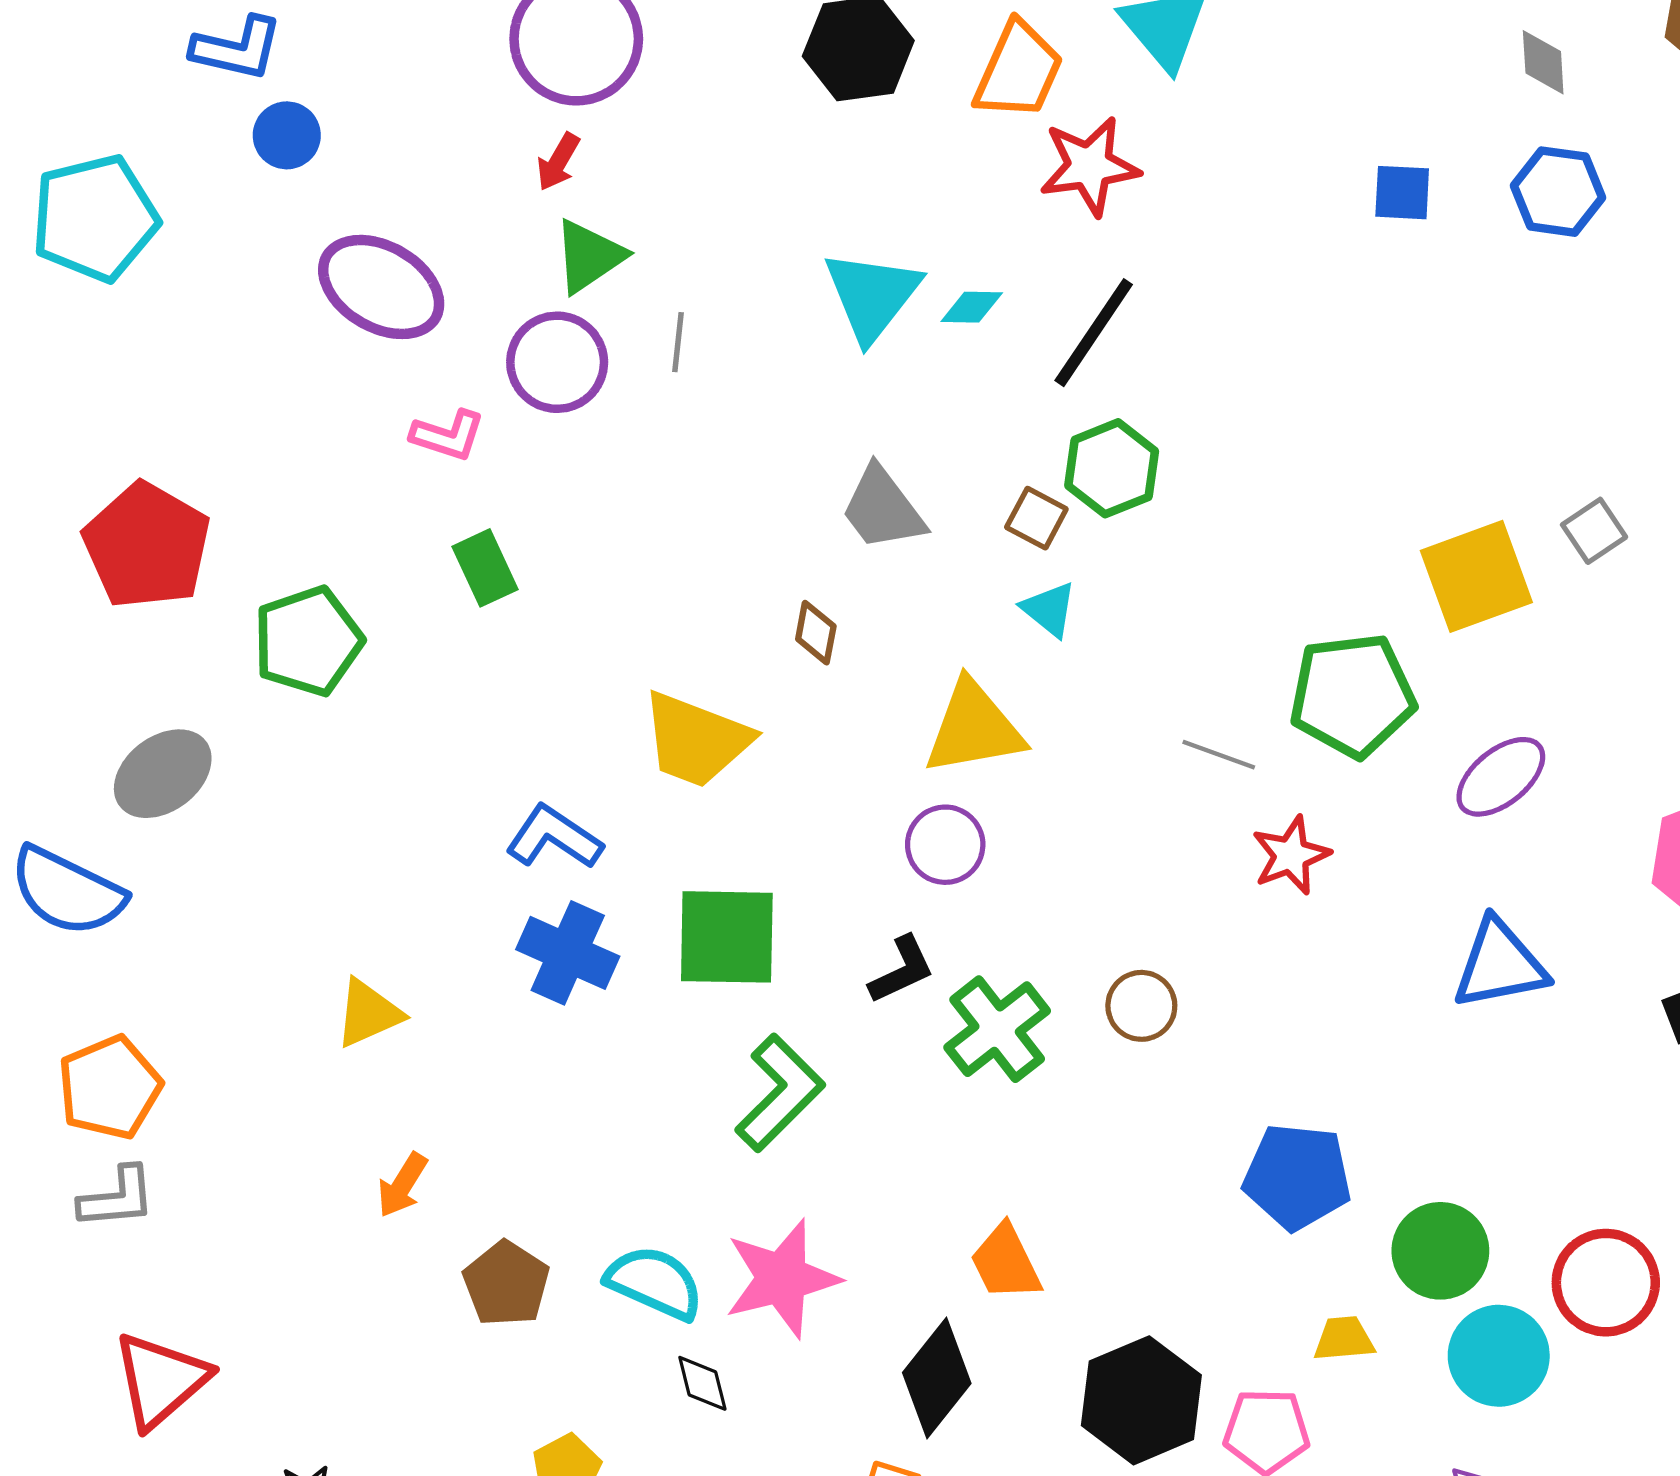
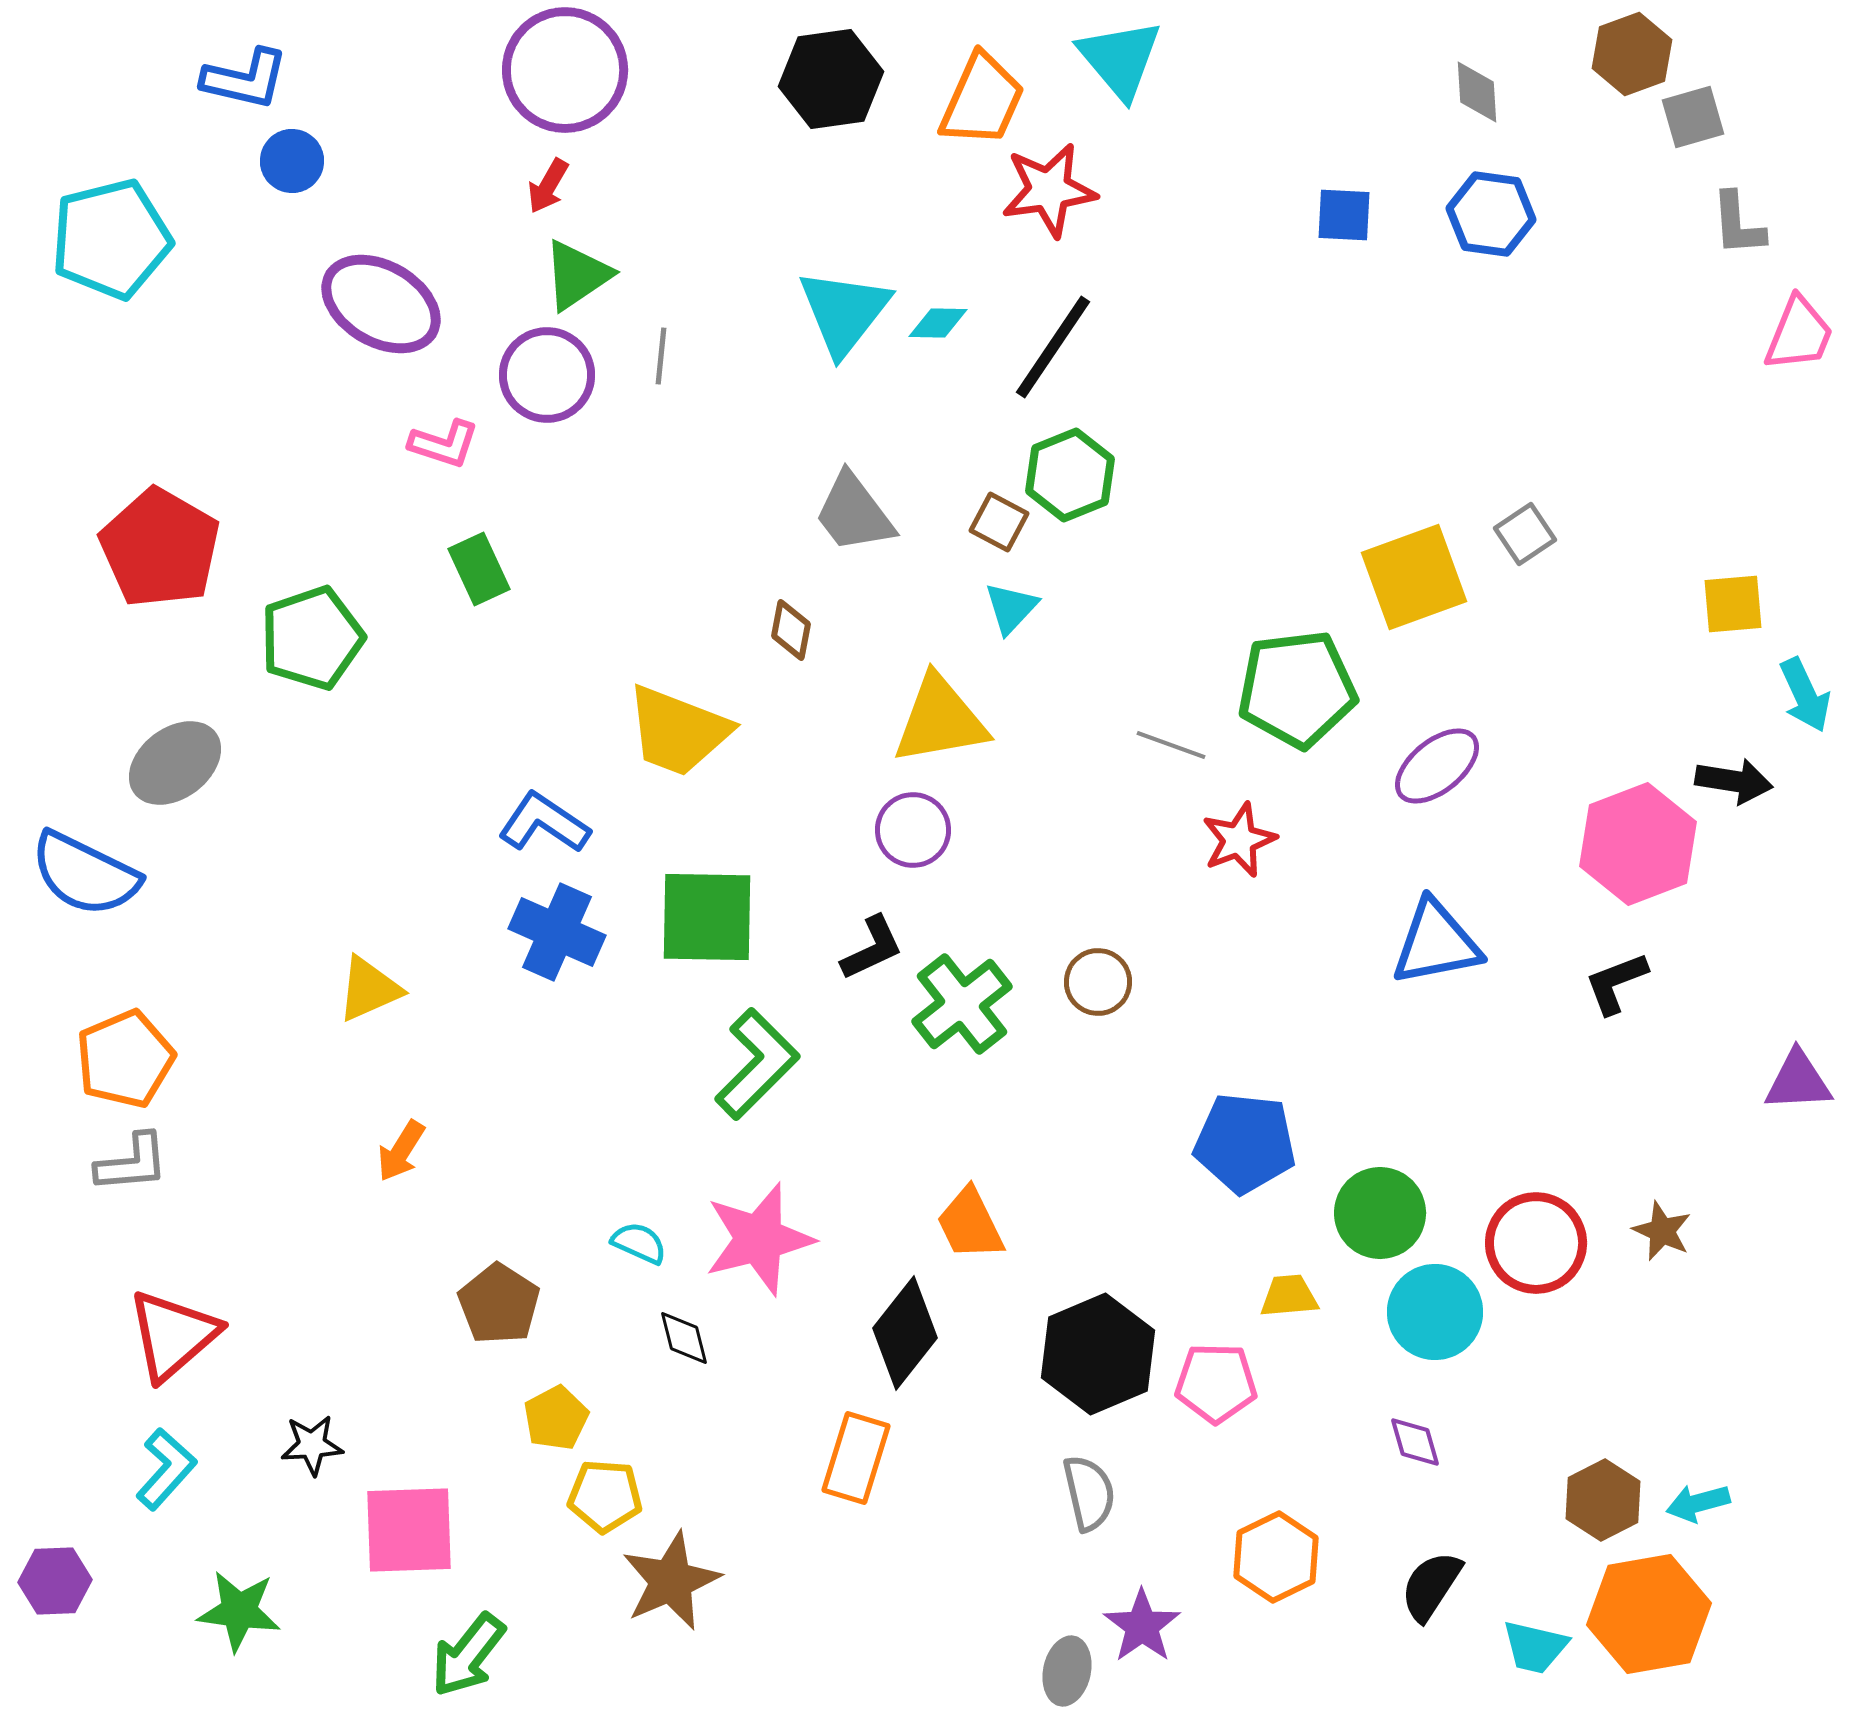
cyan triangle: (1049, 609) -> (1011, 608), turned 34
cyan semicircle: (655, 1283) -> (639, 1243), size x0.6
brown pentagon: (506, 1284) -> (499, 1304), moved

